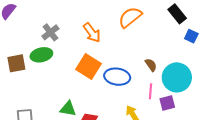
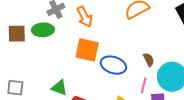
orange arrow: (92, 33) -> (85, 17), moved
orange square: (88, 66) -> (87, 50), turned -30

